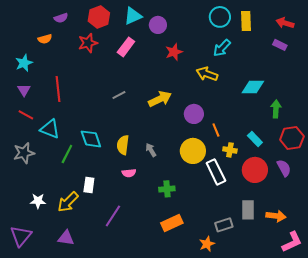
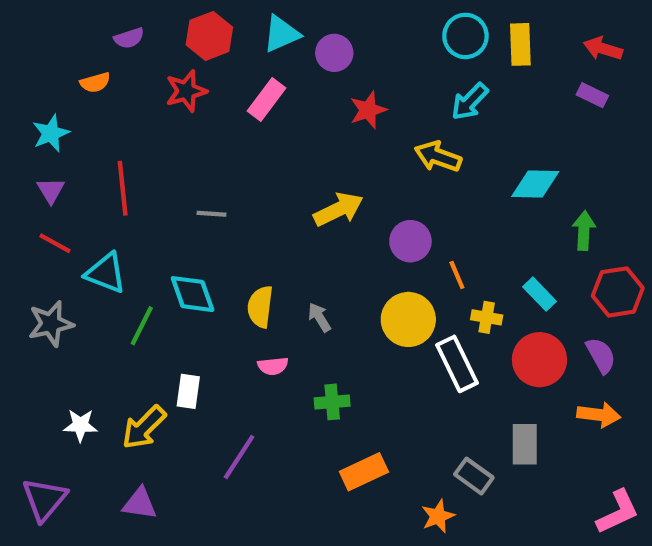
gray line: (119, 95) -> (212, 214), moved, turned 32
green cross: (167, 189) -> (332, 402), moved
orange arrow: (276, 216) -> (599, 415), moved
gray rectangle: (224, 225) -> (474, 476), turned 54

